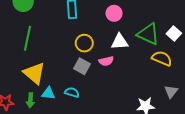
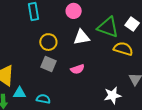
pink semicircle: (106, 61) -> (77, 69), moved
cyan semicircle: (72, 92) -> (43, 99), moved

